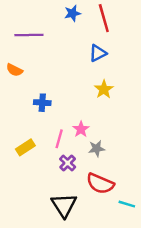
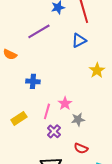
purple line: (29, 35) -> (39, 31), moved, turned -30
yellow star: (104, 89) -> (97, 70), moved
red semicircle: (100, 184) -> (81, 148), size x0.6

